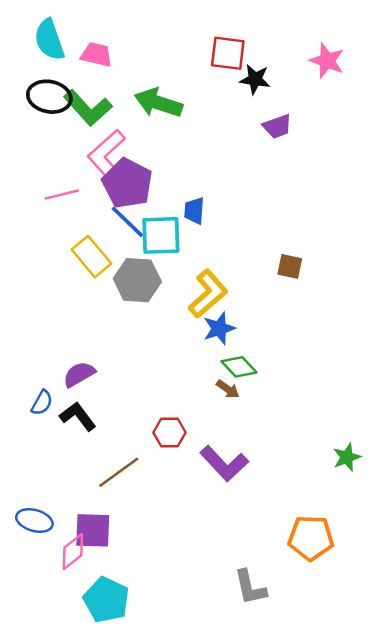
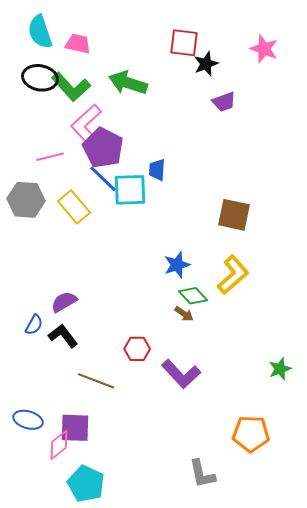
black star: (255, 79) -> (206, 64), turned -30
brown square: (290, 266) -> (234, 215), size x1.6
gray hexagon: (137, 280) -> (26, 200), moved
yellow L-shape: (208, 294) -> (233, 275), moved
brown line: (119, 472) -> (96, 381), turned 57

